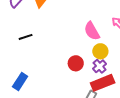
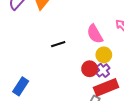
black line: (26, 37) -> (58, 44), moved
red circle: (76, 63) -> (90, 69), moved

